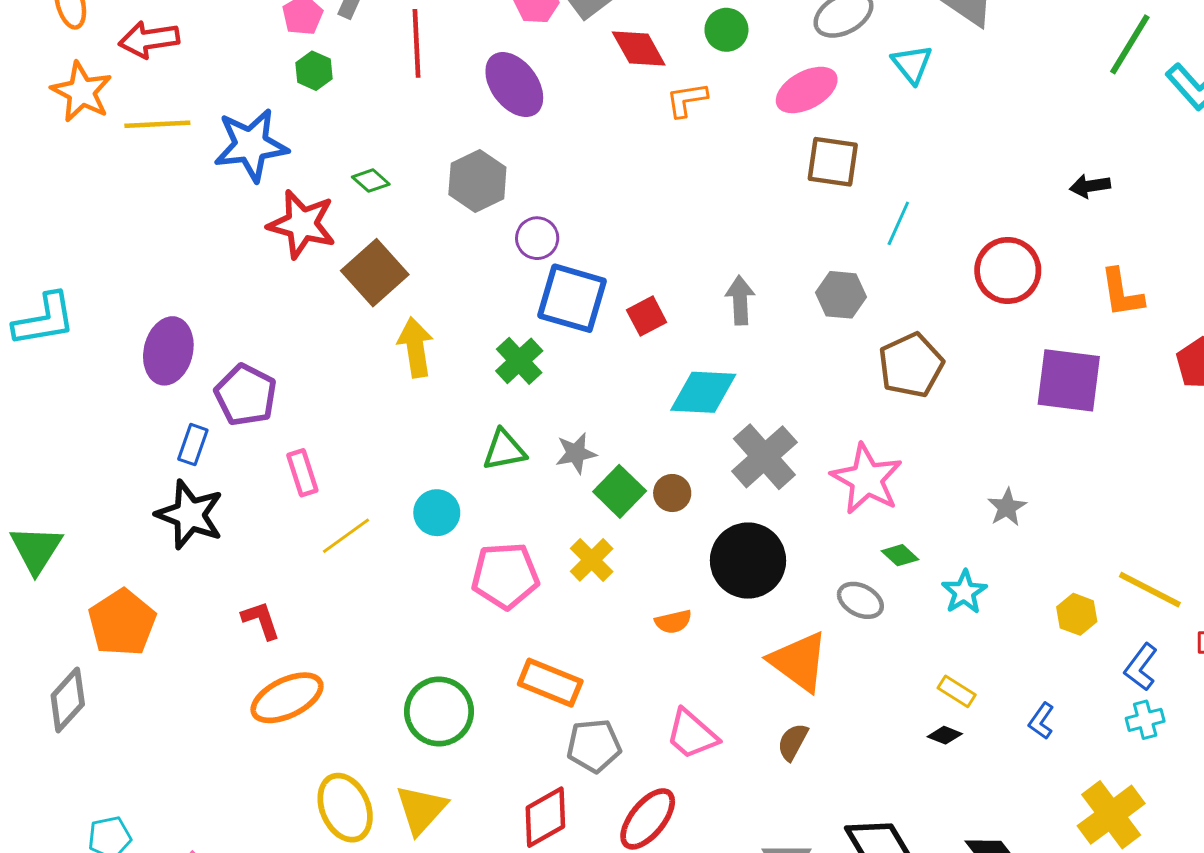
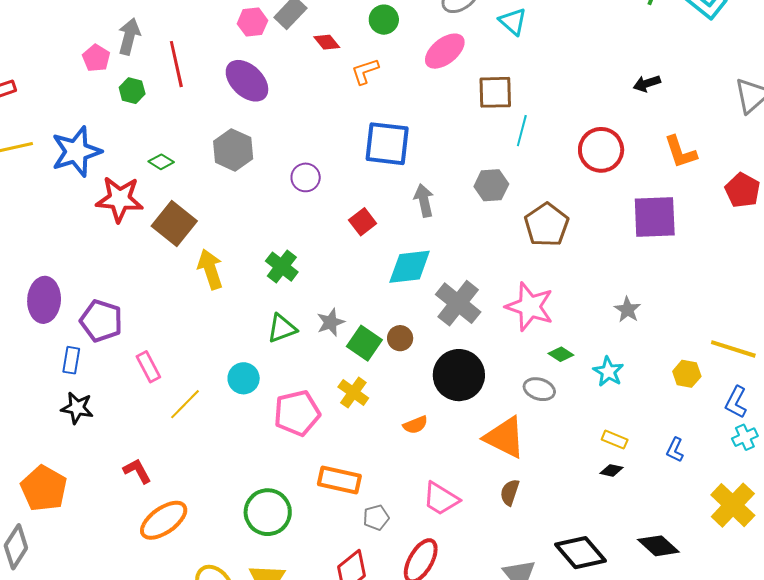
red diamond: (639, 48) -> (327, 42), size x0.7
green hexagon: (314, 71) -> (132, 91), moved
brown square: (833, 162) -> (495, 92), moved
purple circle: (537, 238) -> (306, 177), moved
blue square: (572, 298) -> (387, 144), moved
black star: (190, 515) -> (77, 408), size x0.7
gray pentagon: (594, 746) -> (376, 518), size x0.7

